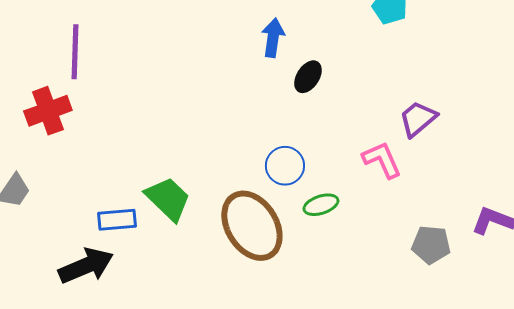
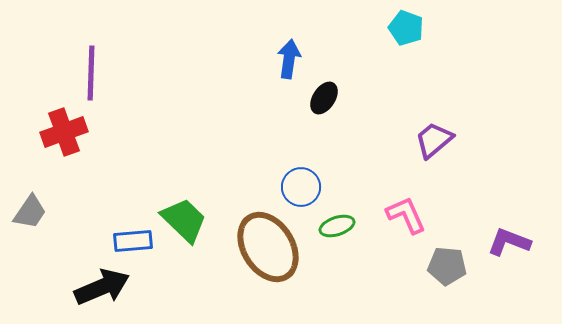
pink L-shape: (382, 160) -> (406, 215), moved

